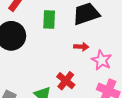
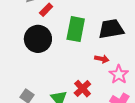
green rectangle: (49, 20) -> (76, 29), size x1.4

